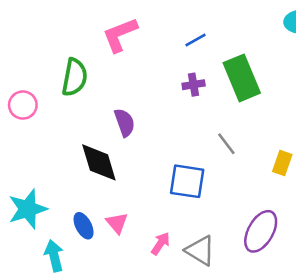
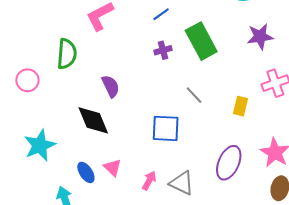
cyan star: (28, 209) -> (40, 145), moved

